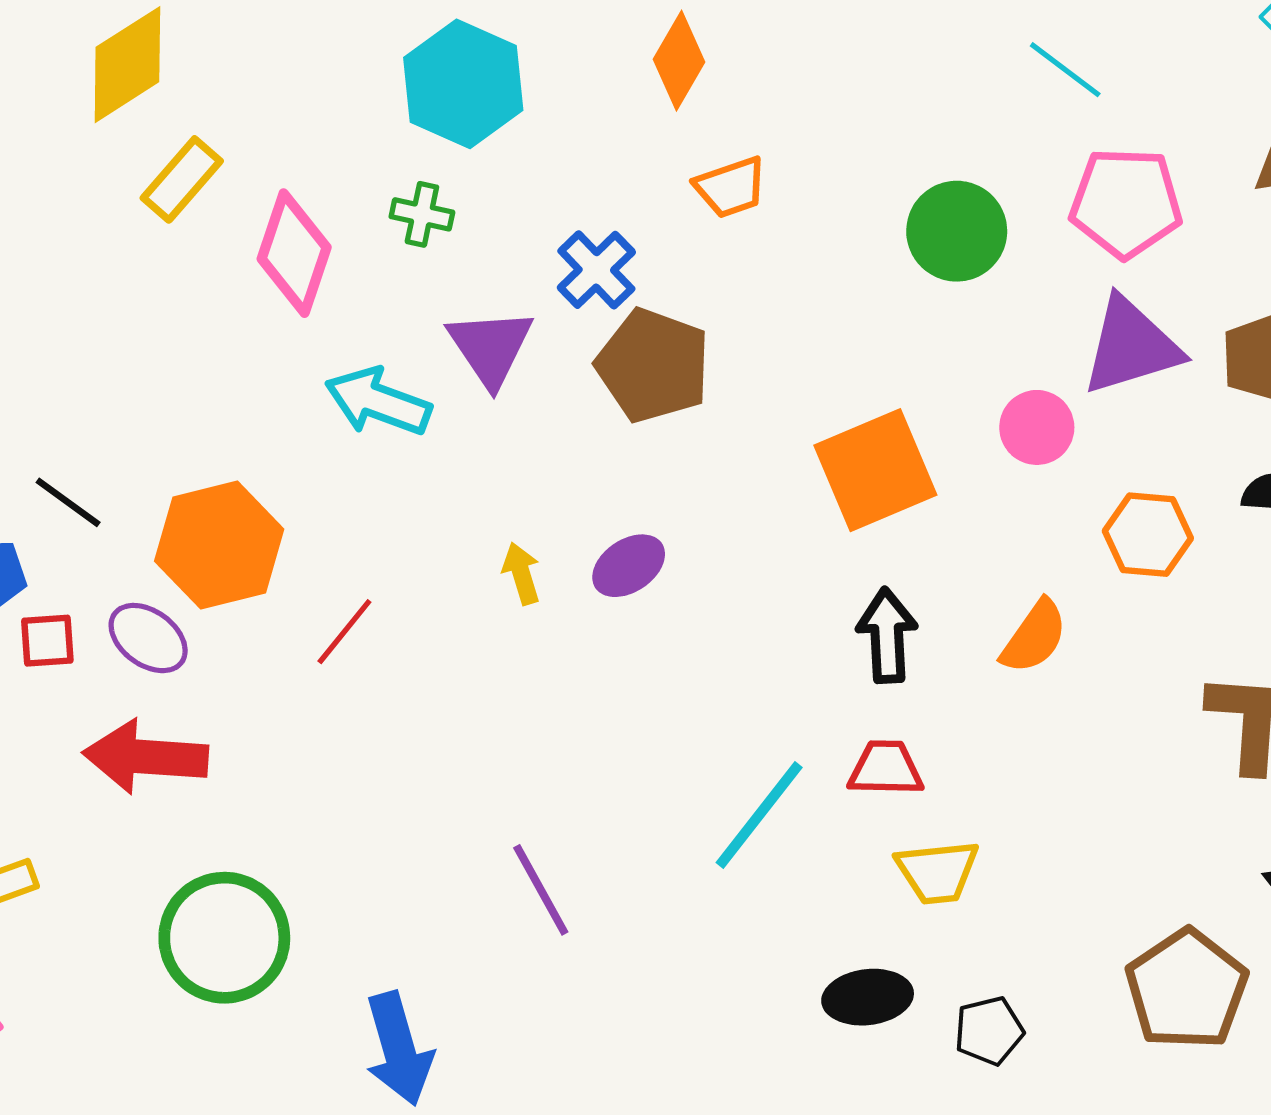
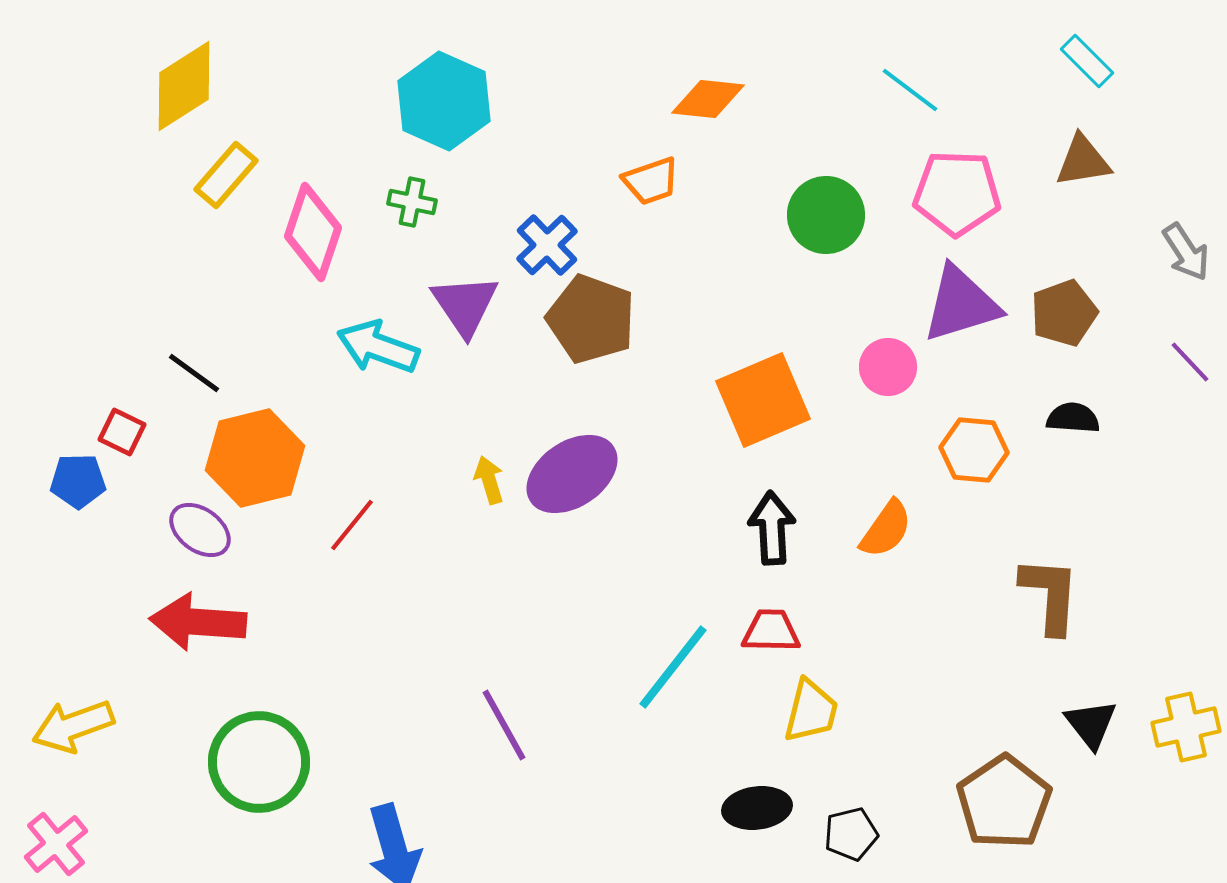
orange diamond: (679, 61) -> (708, 99), moved, turned 66
black line: (68, 502) -> (194, 373), moved
purple ellipse: (629, 566) -> (572, 474), size x1.6
red square: (47, 641) -> (122, 432), moved, turned 30
yellow trapezoid: (937, 872) -> (811, 711), turned -70

